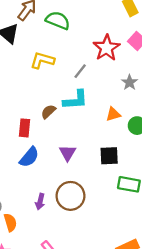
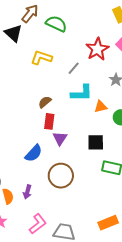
cyan L-shape: (75, 100) -> (82, 93), moved
red rectangle: (25, 128) -> (49, 121), moved
blue semicircle: (29, 157) -> (34, 153), moved
purple arrow: (40, 202) -> (27, 192), moved

